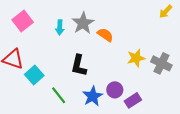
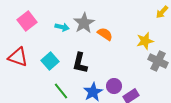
cyan arrow: (60, 27) -> (62, 27), turned -80
yellow star: (136, 58) -> (145, 41), moved
cyan square: (34, 75) -> (50, 61), moved

